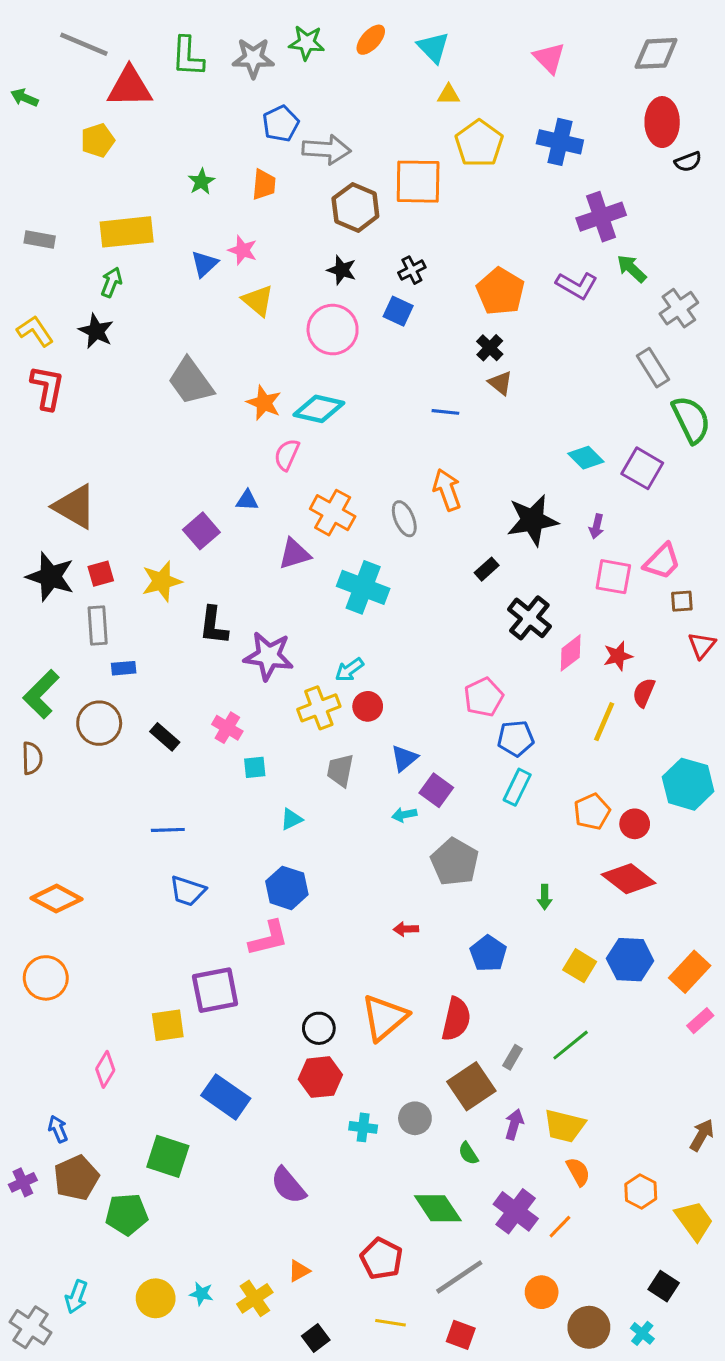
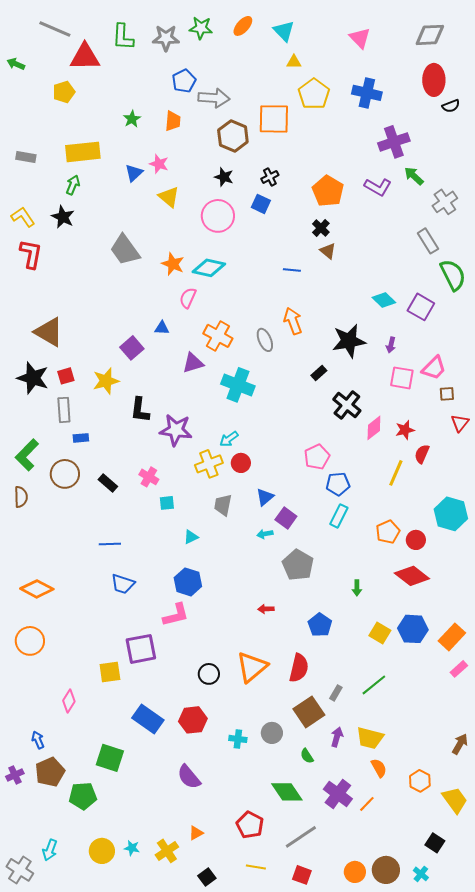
red hexagon: (320, 1077) -> (193, 720), moved
orange circle: (542, 1292) -> (355, 872), moved

